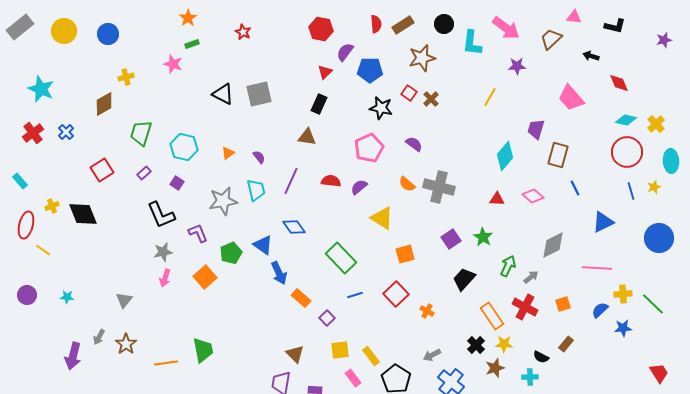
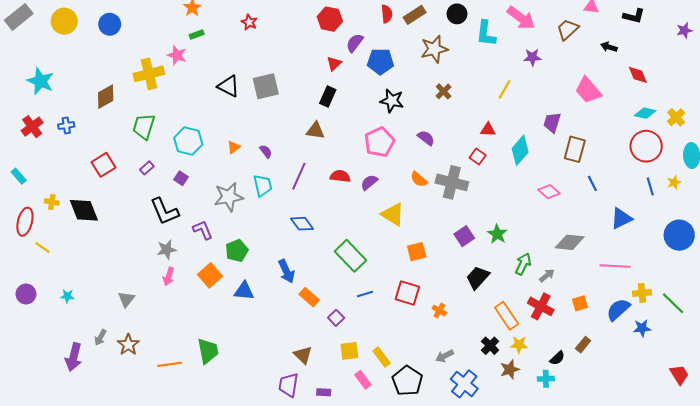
yellow cross: (126, 77) -> (149, 74), moved, size x1.8
red square: (409, 93) -> (478, 157), moved
blue cross: (66, 132) -> (66, 126), turned 35
red triangle: (497, 199) -> (488, 130), moved
yellow cross: (52, 206) -> (52, 202), turned 32
blue triangle: (263, 245) -> (244, 291), moved, turned -30
gray diamond: (553, 245) -> (570, 242), turned 32
red square: (396, 294) -> (407, 293), turned -30
blue semicircle: (600, 310) -> (618, 310), size x1.4
black semicircle: (541, 357) -> (557, 358), turned -70

